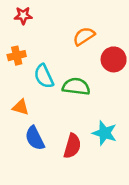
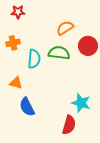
cyan semicircle: (44, 76) -> (34, 59), turned -150
green semicircle: (76, 87) -> (59, 53), moved
red semicircle: (72, 146) -> (69, 125), moved

